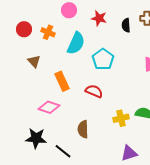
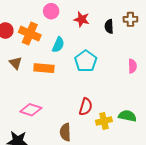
orange cross: (48, 32) -> (30, 34), size x1.5
cyan semicircle: (76, 43) -> (58, 45), size x0.7
orange rectangle: (62, 81) -> (44, 68), moved, turned -60
red semicircle: (94, 91) -> (86, 107), moved, turned 84

